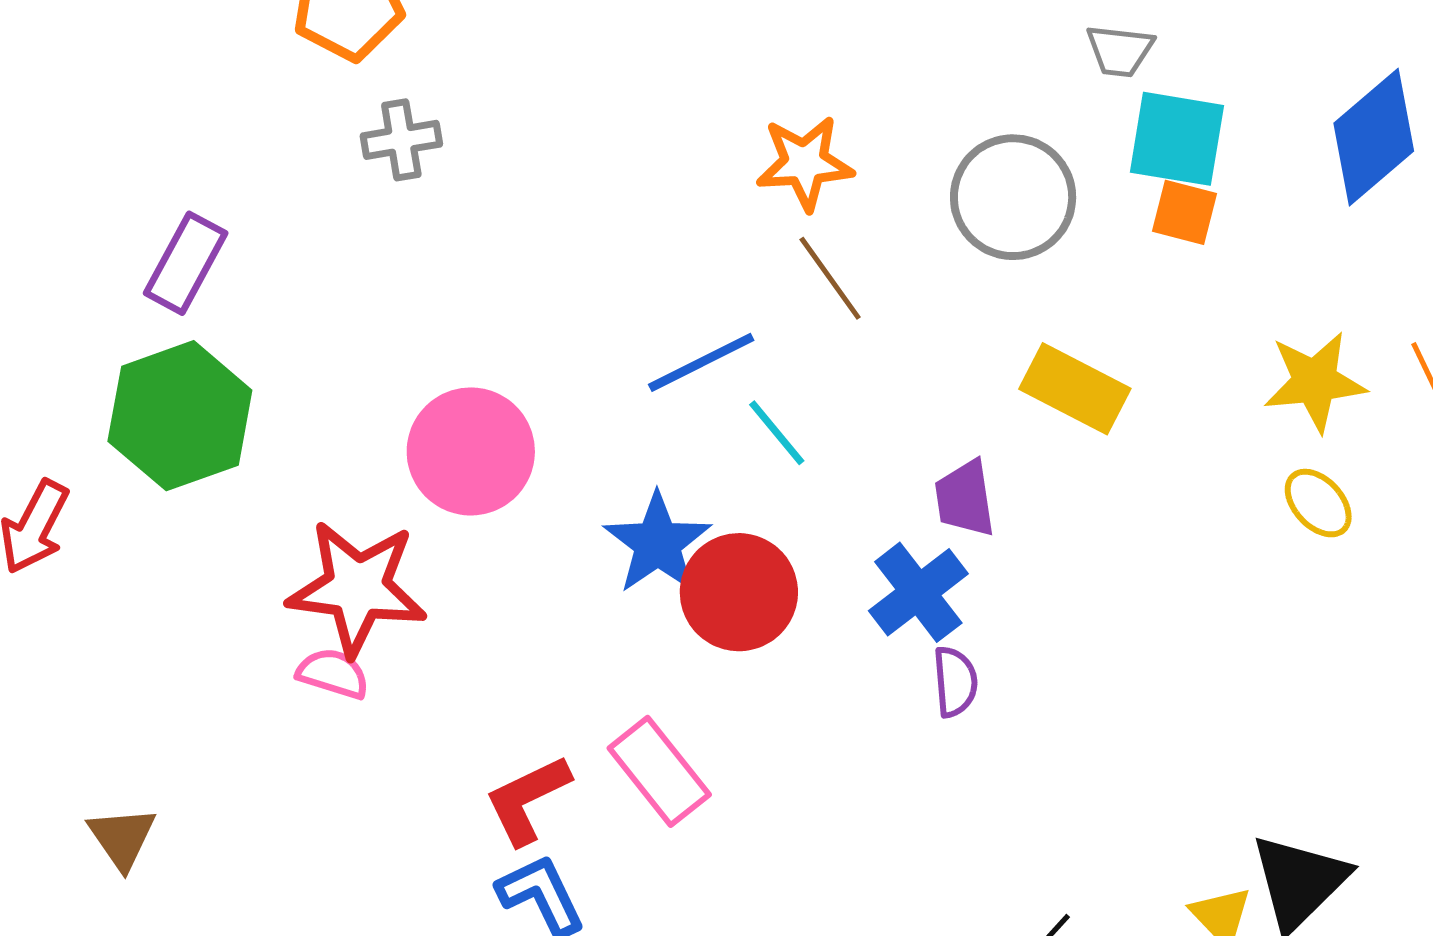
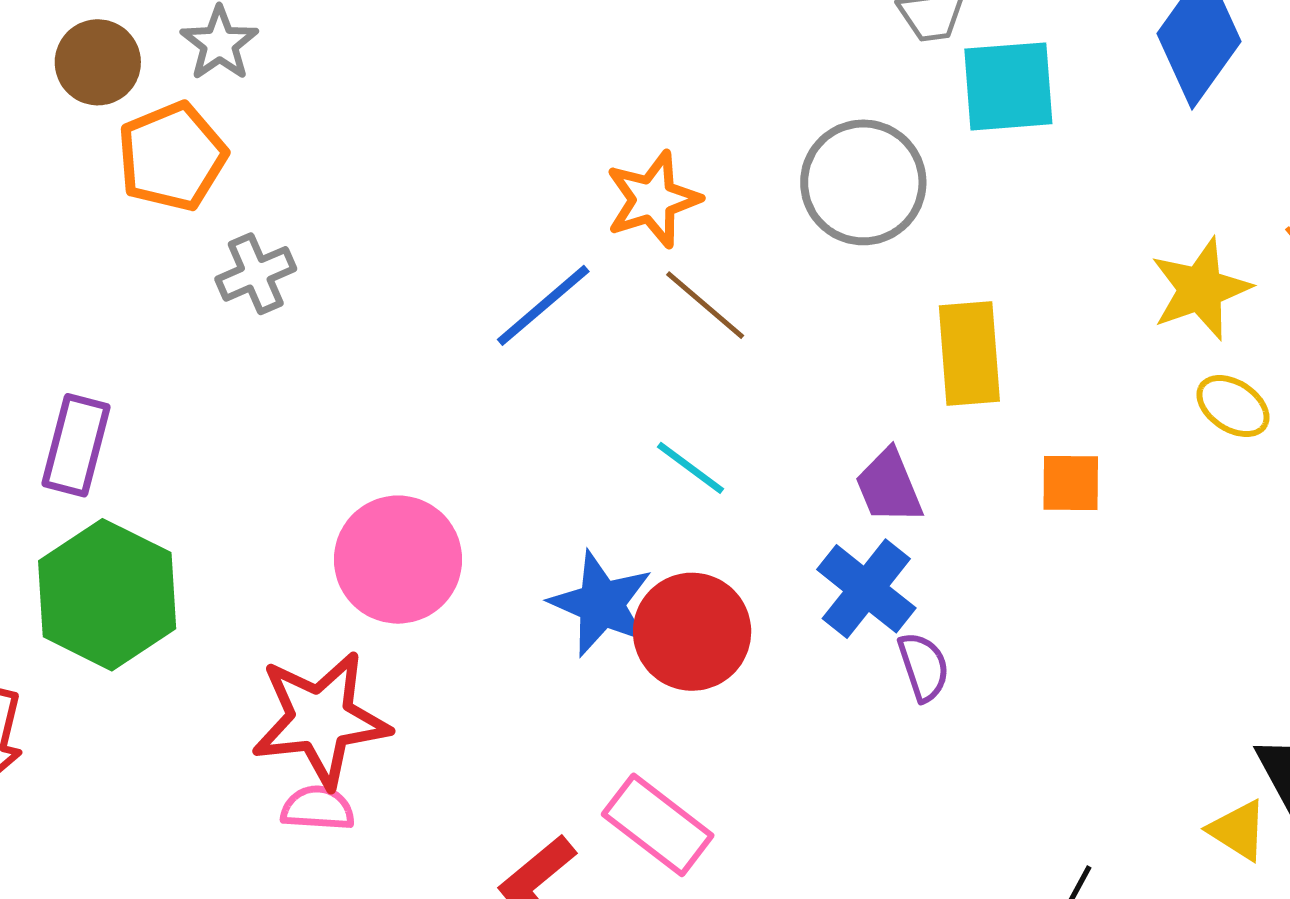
orange square: (1185, 212) -> (1071, 483), moved
blue line: (701, 362) -> (543, 305), moved
yellow rectangle: (1075, 389) -> (969, 354), turned 72

